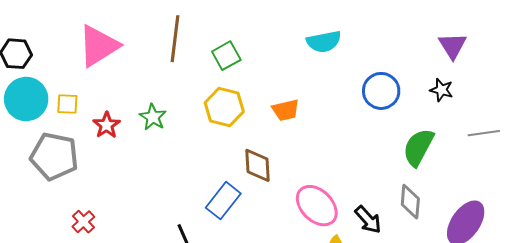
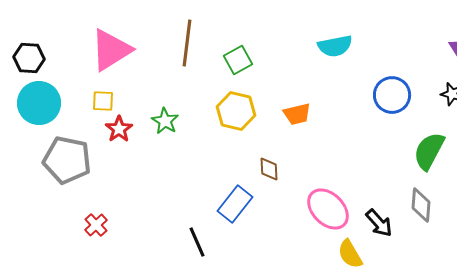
yellow square: (67, 104) -> (103, 101), moved
brown diamond: (257, 165) -> (269, 169), size x0.7

